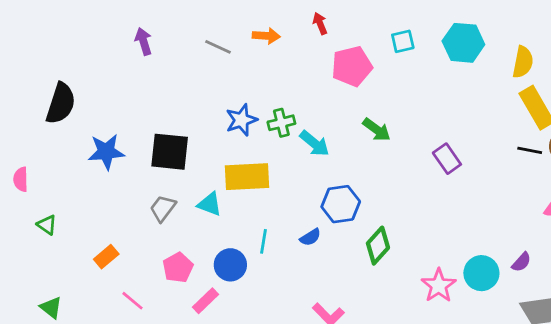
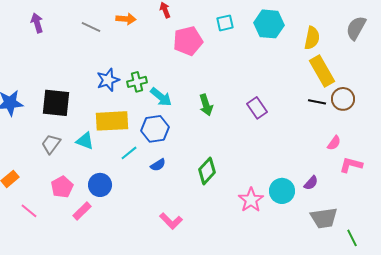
green arrow: (377, 130) -> (206, 105), moved, turned 35
blue hexagon: (341, 204) -> (155, 129), moved
cyan line: (263, 241) -> (129, 153), moved, turned 42

